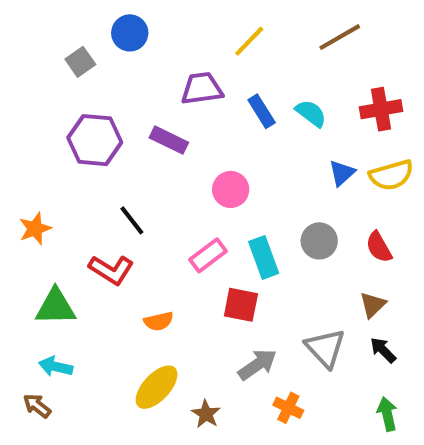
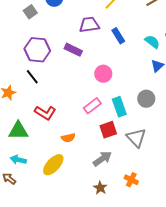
cyan semicircle: (311, 113) -> (152, 42), moved
black line: (132, 220) -> (32, 77), moved
red square: (241, 305) -> (108, 130), turned -30
gray triangle: (325, 348) -> (136, 138), moved
gray arrow: (257, 365) -> (102, 159), moved
yellow ellipse: (157, 387) -> (53, 165), moved
brown star: (206, 414) -> (100, 188), moved

